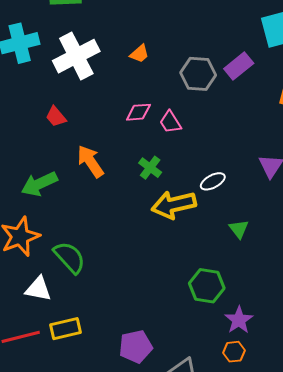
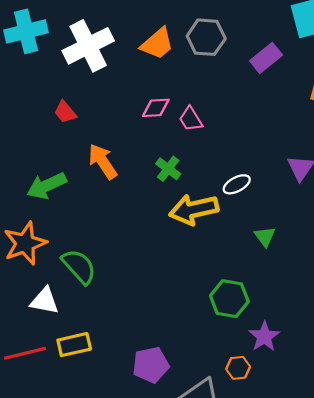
orange trapezoid: (139, 54) -> (157, 44), size x1.6
gray hexagon: (198, 74) -> (206, 37), moved
orange hexagon: (234, 352) -> (238, 368), moved

